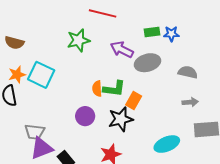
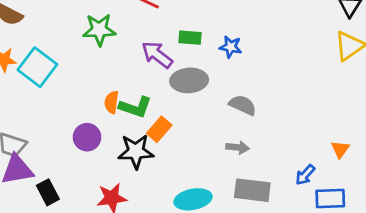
green rectangle: (152, 32) -> (190, 38), moved

